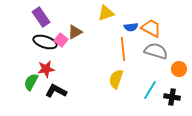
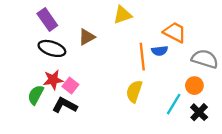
blue semicircle: (131, 27) -> (160, 51), moved
pink square: (61, 40) -> (70, 86), moved
gray semicircle: (156, 51) -> (205, 59), moved
orange circle: (179, 69) -> (194, 86), moved
black cross: (172, 97) -> (199, 112), turned 35

